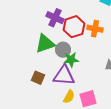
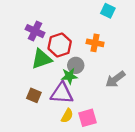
purple cross: (55, 18) -> (35, 31), moved
red hexagon: (74, 27) -> (60, 45), moved
gray circle: (63, 50) -> (76, 65), moved

